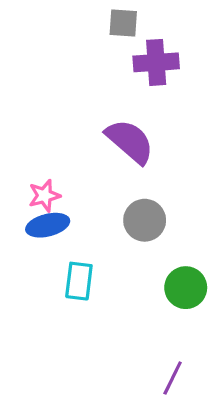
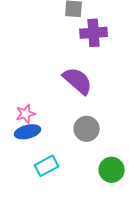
cyan rectangle: (79, 281) -> (47, 166), turned 55

